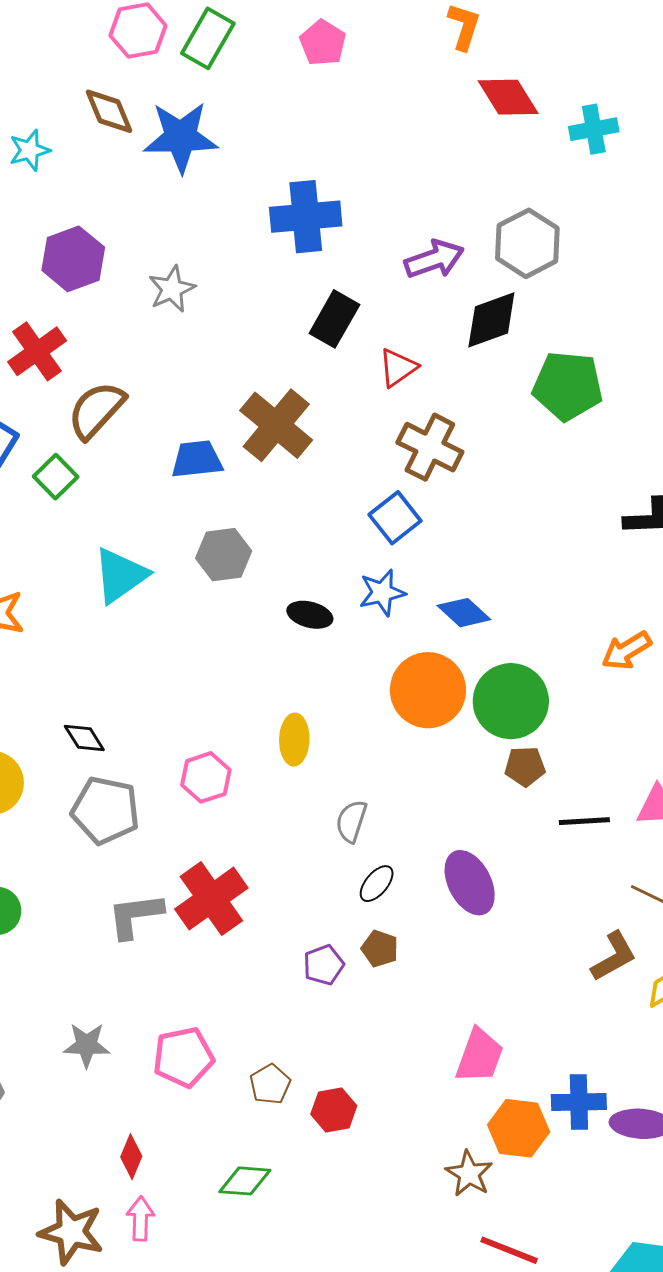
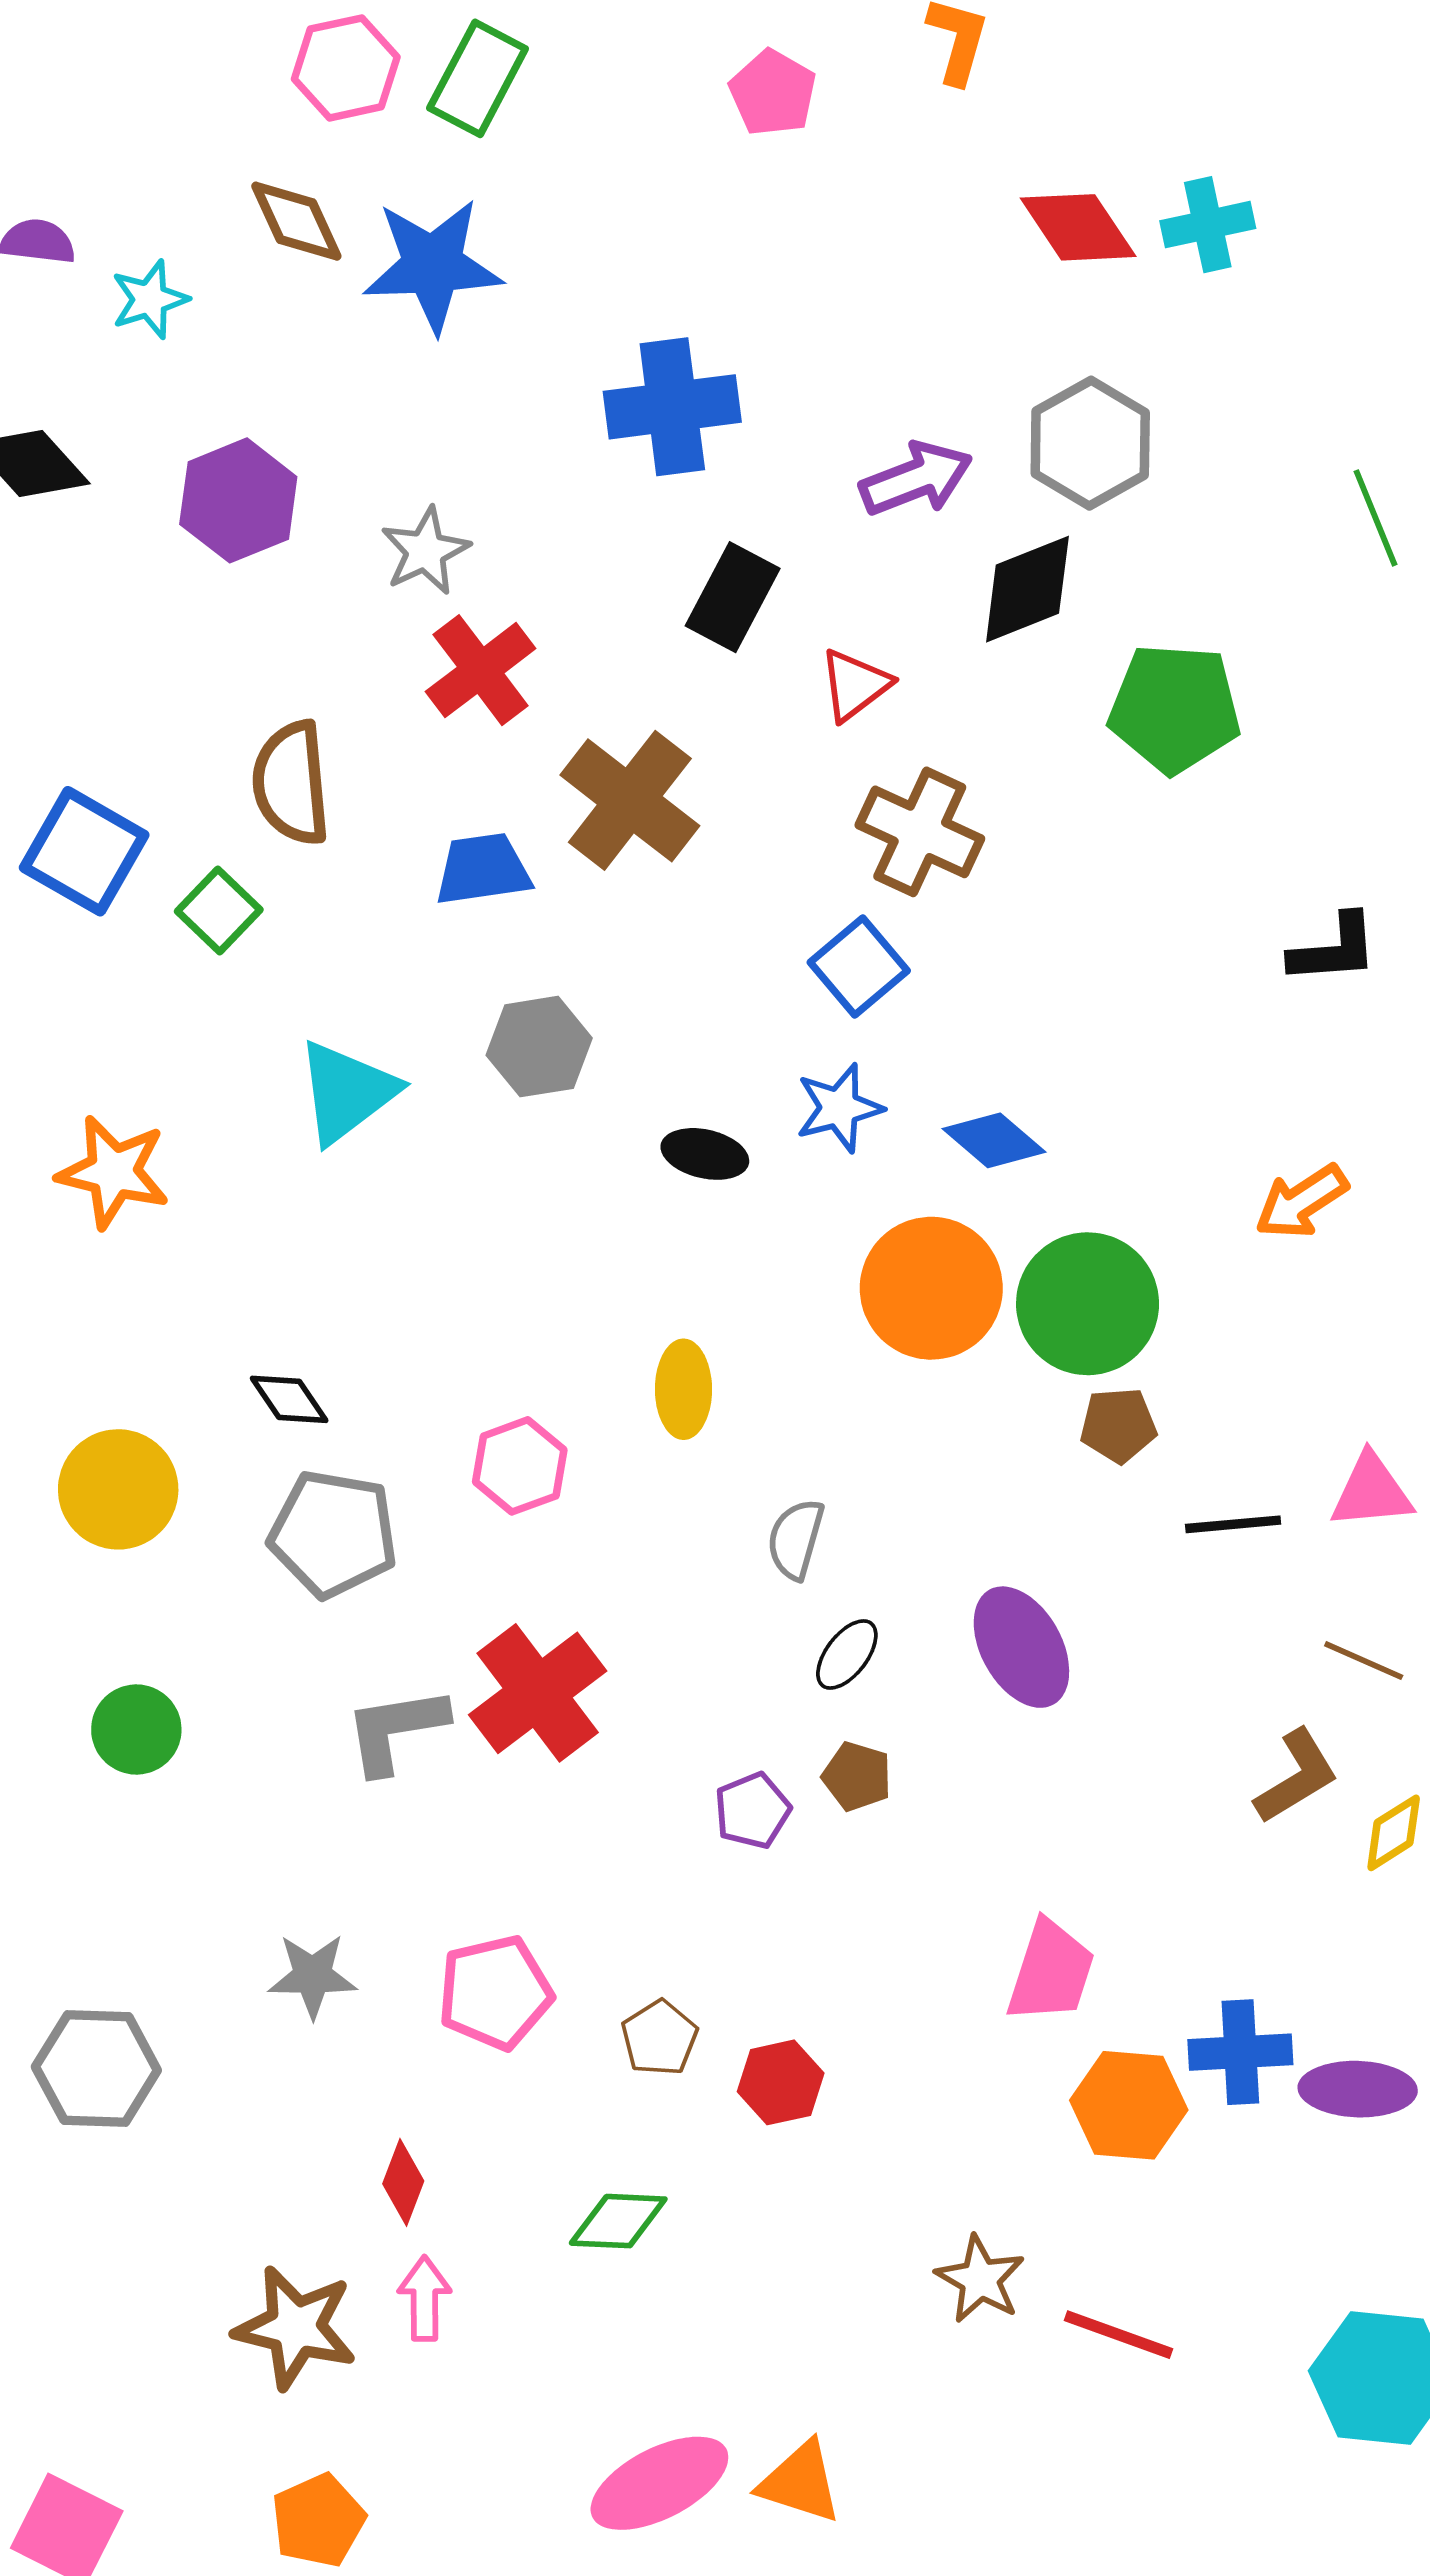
pink pentagon: (323, 43) -> (773, 93), moved
red diamond: (508, 97) -> (1078, 227), moved
red cross: (37, 351) -> (481, 670), moved
brown semicircle: (96, 410) -> (291, 783), turned -46
brown star: (469, 1174) -> (980, 2279), moved

